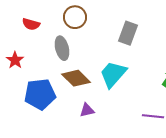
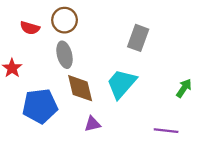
brown circle: (75, 17) -> (65, 20), moved
brown diamond: (76, 78) -> (80, 88), turned 32

